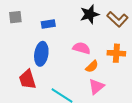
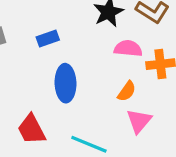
pink semicircle: (82, 48) -> (128, 48), moved
blue ellipse: (41, 54) -> (65, 83), moved

